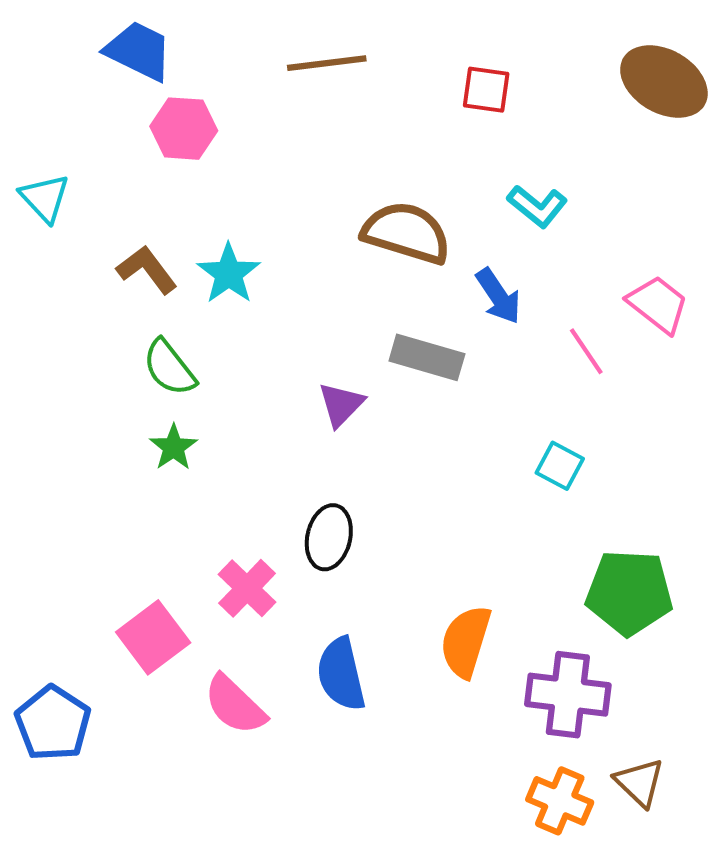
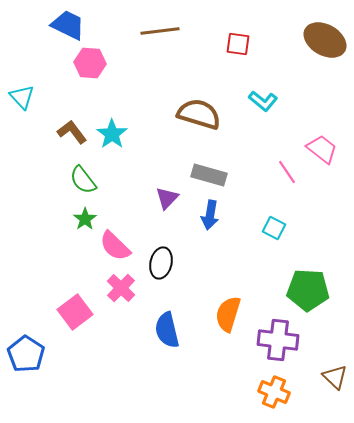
blue arrow: (498, 296) -> (210, 215), moved, turned 44
pink semicircle: (235, 705) -> (115, 246), moved
brown triangle: (639, 782) -> (335, 377), moved

